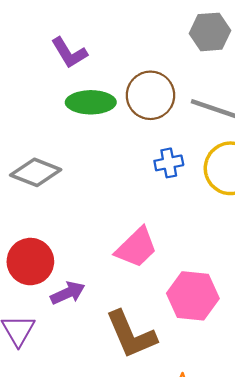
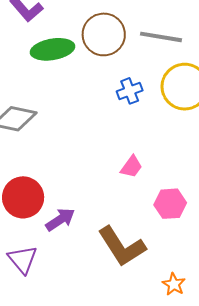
pink trapezoid: (136, 248) -> (131, 167), moved, size x0.6
pink hexagon: (193, 296) -> (170, 204), size x0.7

